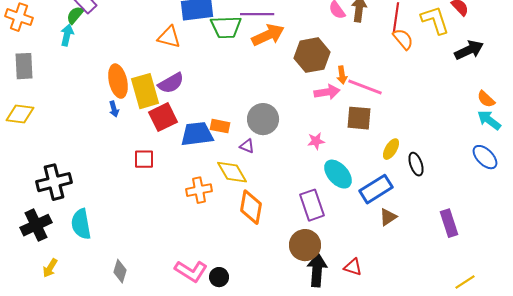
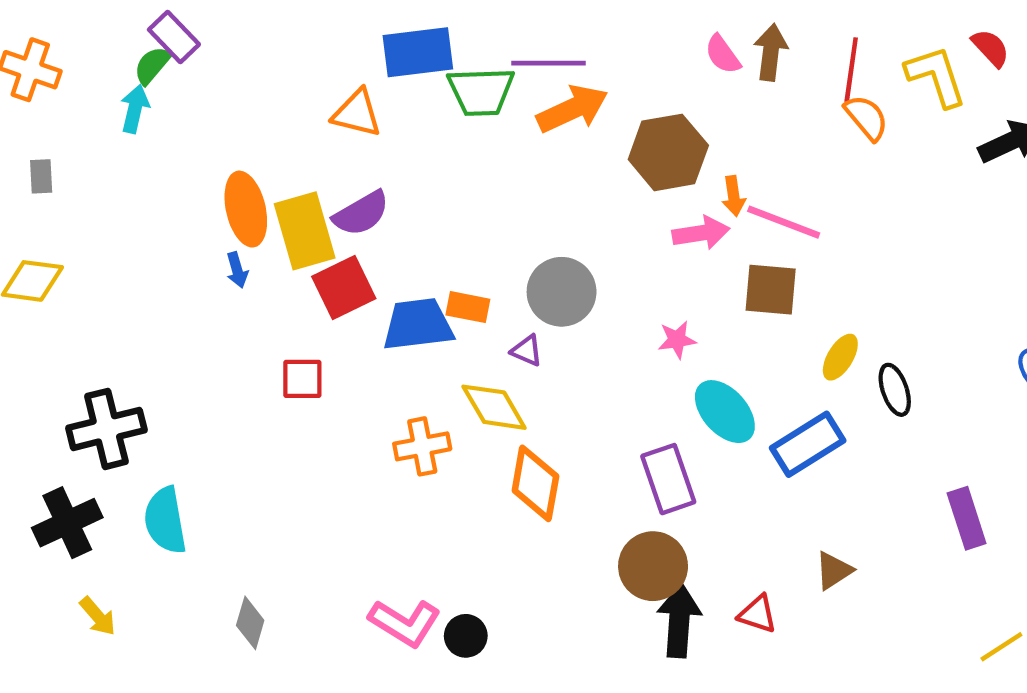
gray rectangle: (24, 66) -> (41, 176), size x0.6
brown triangle: (388, 217) -> (834, 571), moved
yellow arrow: (50, 268) -> (98, 616), turned -72

